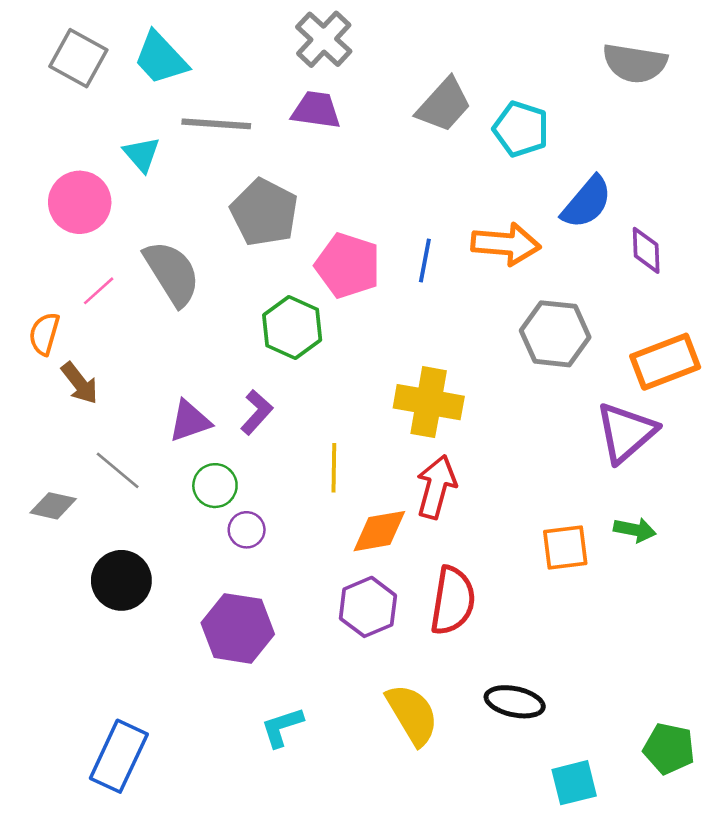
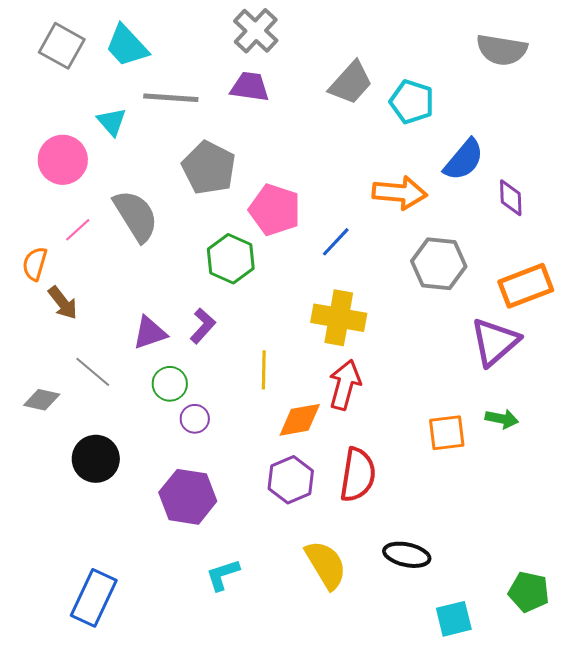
blue line: (425, 260) -> (336, 242), moved, turned 32

